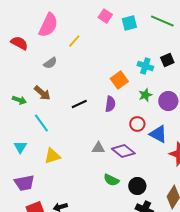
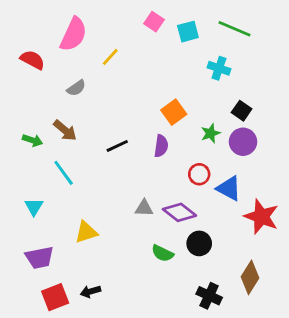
black square: (167, 60) -> (242, 111), moved, turned -32
cyan cross: (145, 66) -> (219, 68), moved
yellow triangle: (52, 156) -> (86, 232), moved
black circle: (137, 186) -> (199, 243), moved

